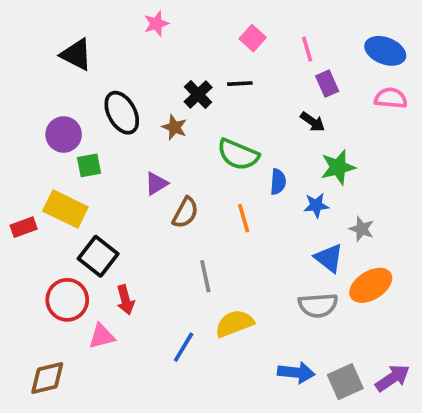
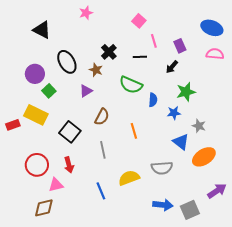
pink line: (307, 49) -> (154, 41), moved
black line: (240, 84) -> (140, 57), moved
black arrow: (313, 122) -> (172, 67), turned 96
green square: (89, 165) -> (49, 91), turned -32
purple triangle: (156, 184) -> (86, 91), moved
orange line: (244, 218) -> (134, 131), moved
black square: (98, 256) -> (70, 132), moved
gray line: (205, 276) -> (103, 150), moved
gray semicircle: (318, 305) -> (162, 168), moved
blue line: (184, 347) -> (101, 191), turned -54
brown diamond: (47, 378) -> (44, 208), moved
purple arrow: (393, 378) -> (217, 191), moved

